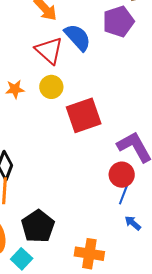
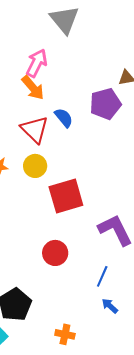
blue semicircle: (78, 37) -> (64, 118), size x0.7
red circle: (122, 175) -> (55, 253), moved
orange cross: (89, 254) -> (65, 334), size x0.7

